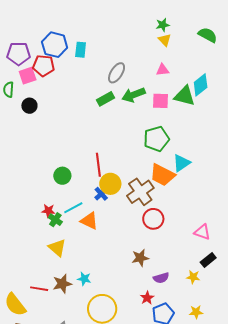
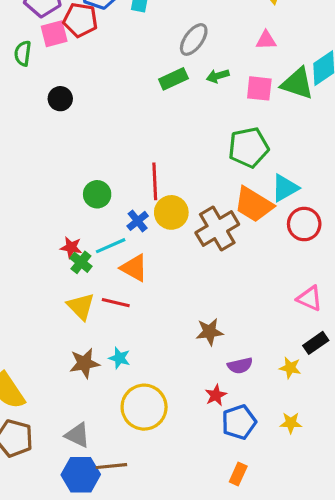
green arrow: (134, 95) -> (218, 76), size x0.6
black circle: (29, 106) -> (60, 99), moved
blue cross: (101, 194) -> (138, 221), moved
red circle: (153, 219) -> (304, 224), moved
red line: (39, 289) -> (116, 303), moved

